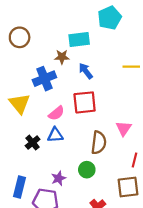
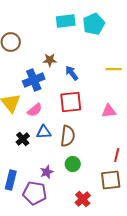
cyan rectangle: (79, 40) -> (66, 21), moved
pink semicircle: (56, 113) -> (35, 110), moved
pink triangle: (124, 128) -> (109, 111), moved, turned 49
brown semicircle: (99, 143) -> (68, 136), moved

